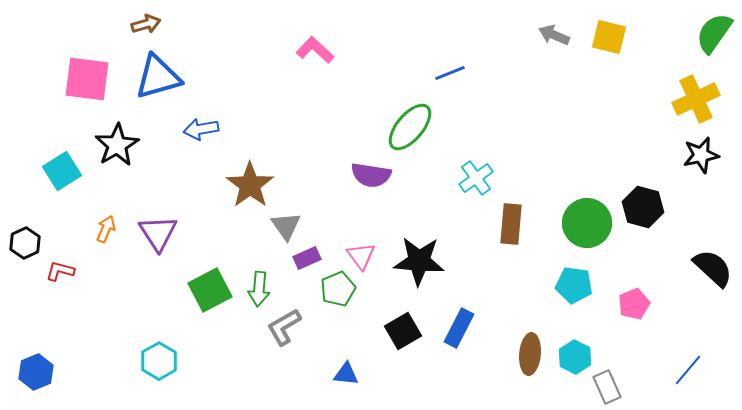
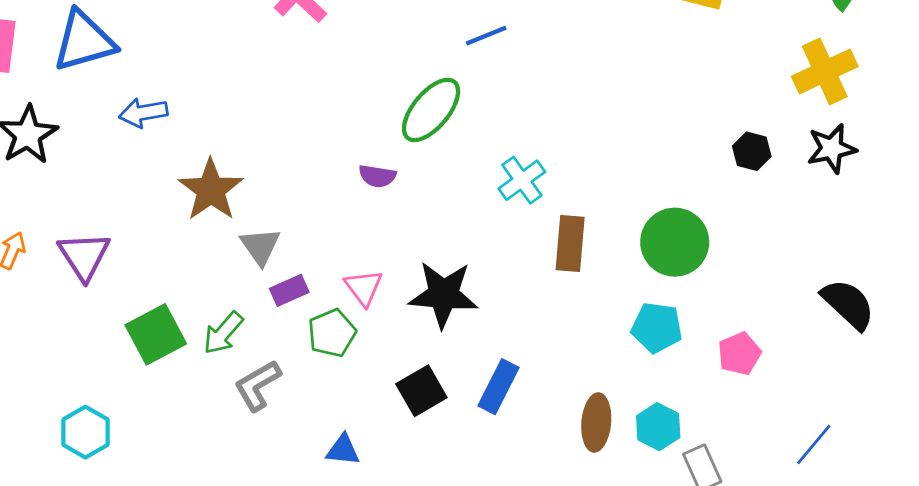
purple semicircle: (371, 175) -> (377, 176), size x0.7
black hexagon: (643, 207) -> (752, 151), moved, size x0.7
green arrow: (259, 289) -> (223, 333), turned 36

